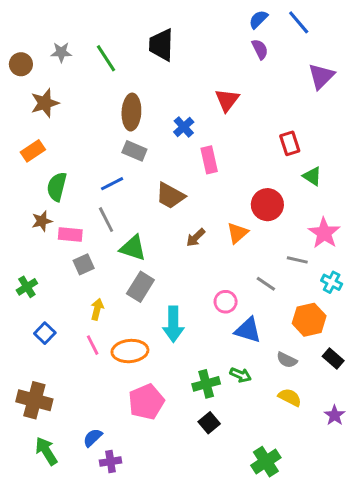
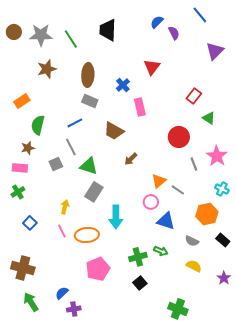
blue semicircle: (258, 19) -> (157, 22), moved
gray star: (61, 52) -> (41, 35), size x1.6
brown circle: (21, 64) -> (14, 32), moved
brown star: (45, 103) -> (47, 69), moved
red rectangle: (290, 143) -> (194, 96), turned 56
orange triangle: (238, 233) -> (159, 181), moved
pink rectangle: (70, 235) -> (20, 168), moved
gray line: (297, 260) -> (194, 164), moved, turned 56
gray square: (84, 264) -> (56, 164), moved
green cross: (266, 462) -> (178, 309), turned -36

